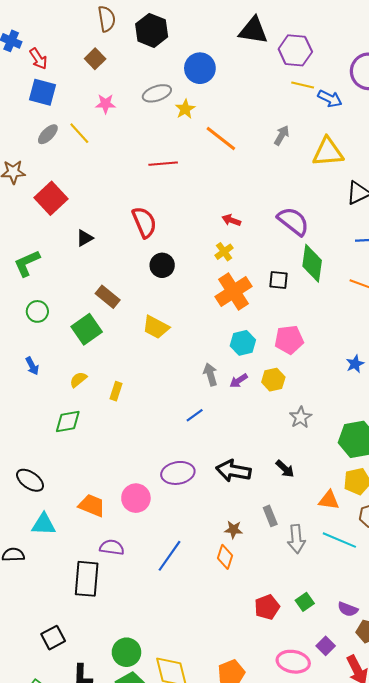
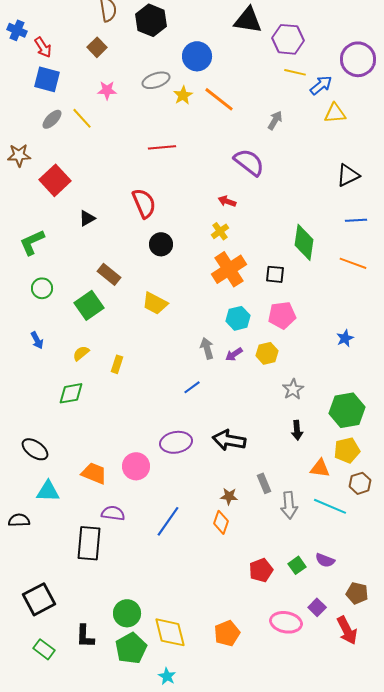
blue arrow: (330, 99) -> (321, 85), turned -65
orange line: (221, 138) -> (219, 99), moved
yellow triangle: (328, 152) -> (335, 113), moved, size x0.7
purple semicircle: (293, 221) -> (249, 162), moved
black square: (279, 280) -> (275, 274), moved
black arrow: (285, 469) -> (297, 430), moved, turned 42
purple semicircle: (348, 609) -> (325, 560), moved
black square: (53, 638) -> (39, 599), moved, size x1.4

